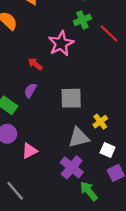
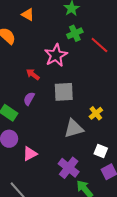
gray square: (71, 98) -> (64, 92), moved
yellow cross: (100, 122) -> (96, 113), moved
gray triangle: (79, 138) -> (74, 128), moved

